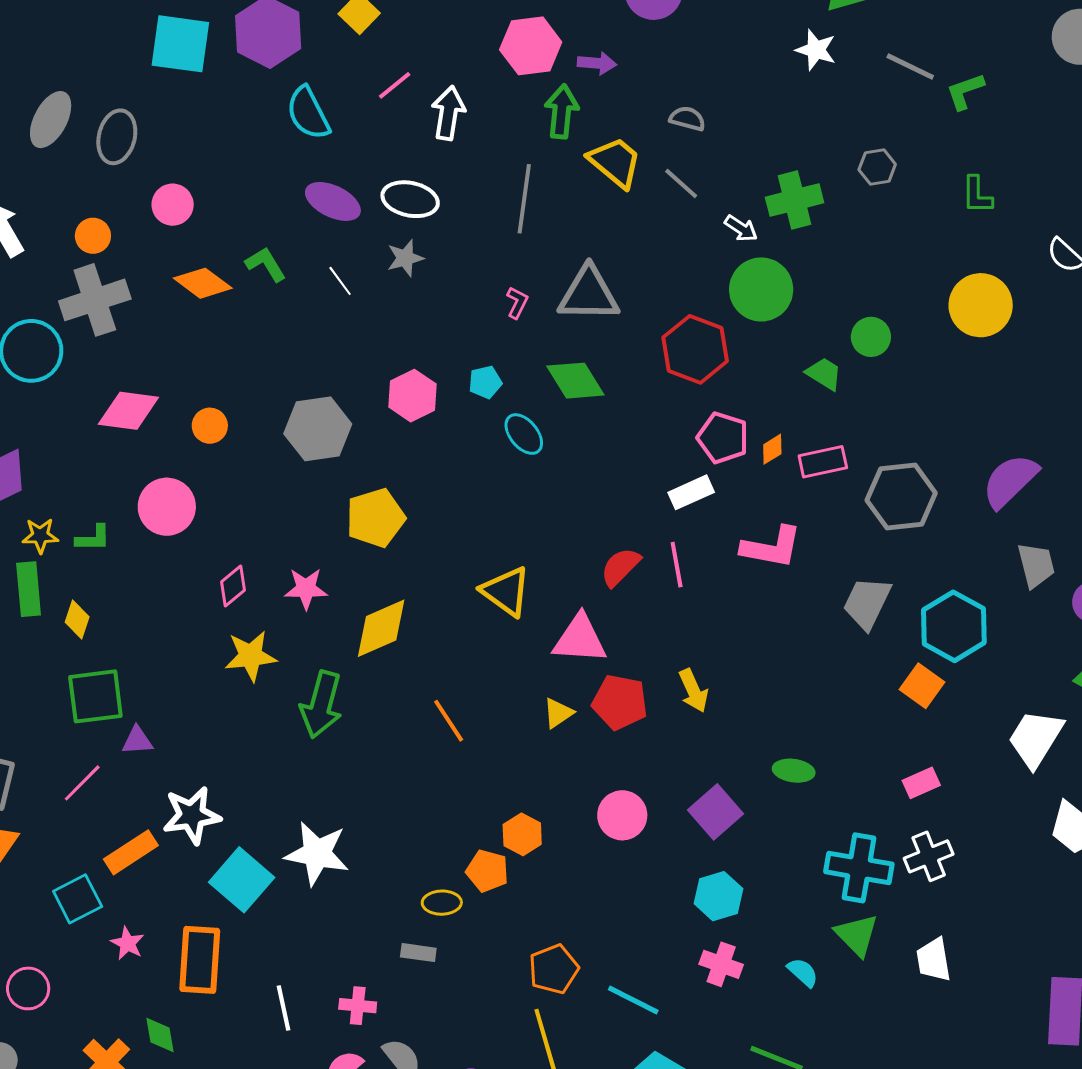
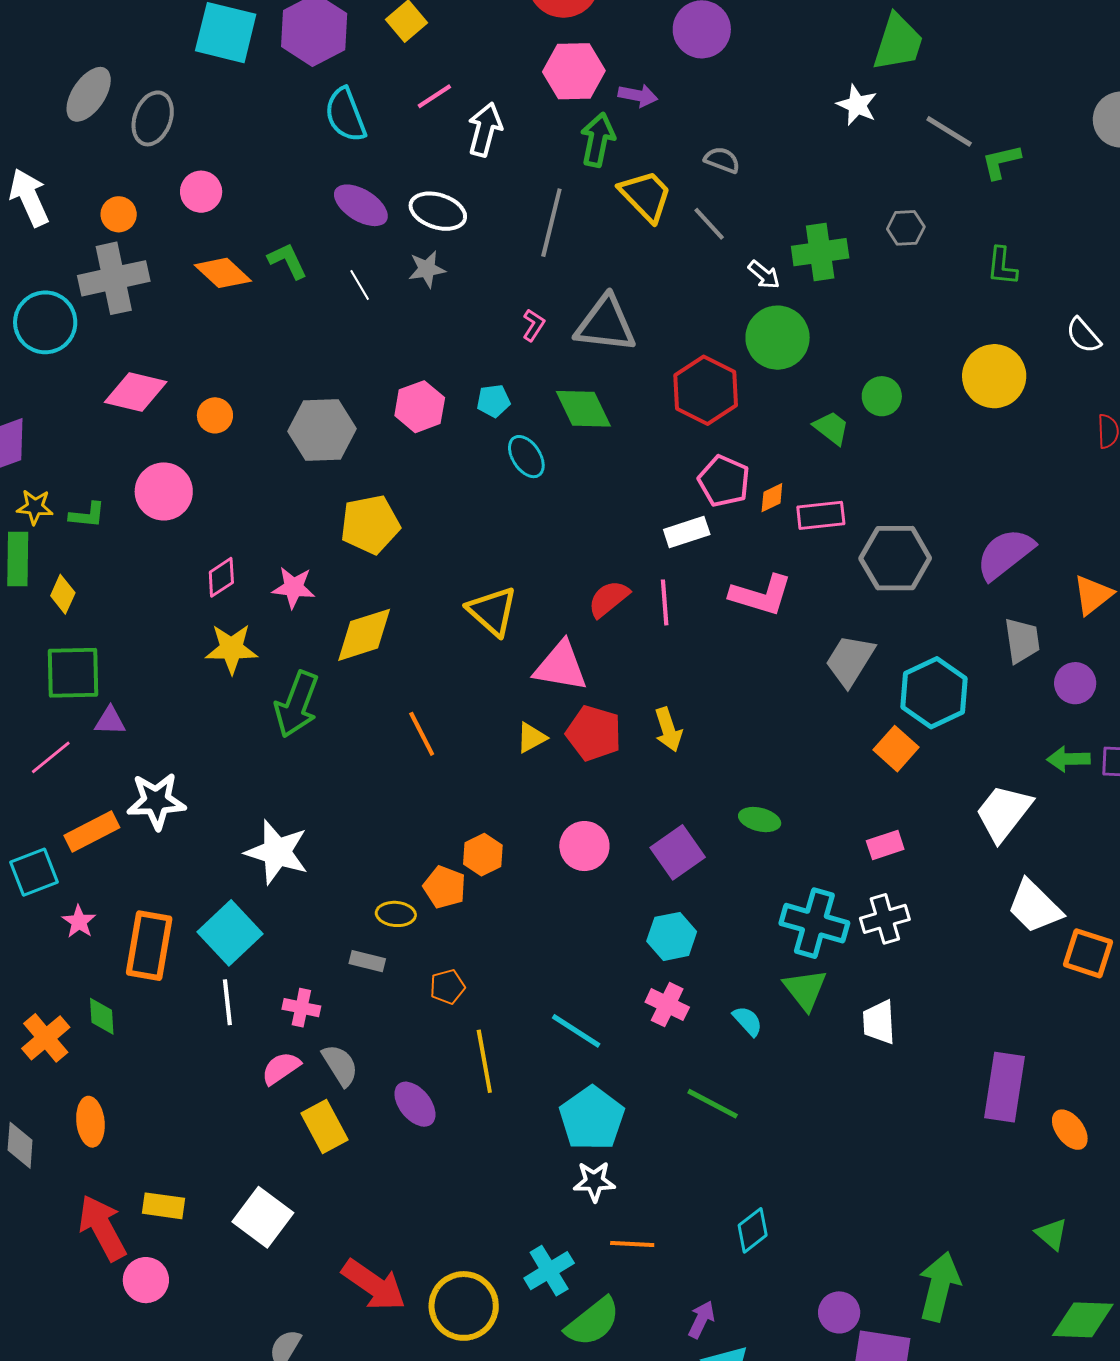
cyan square: (242, 880) -> (230, 933), moved
orange pentagon: (554, 969) -> (447, 987), moved, size x0.7

